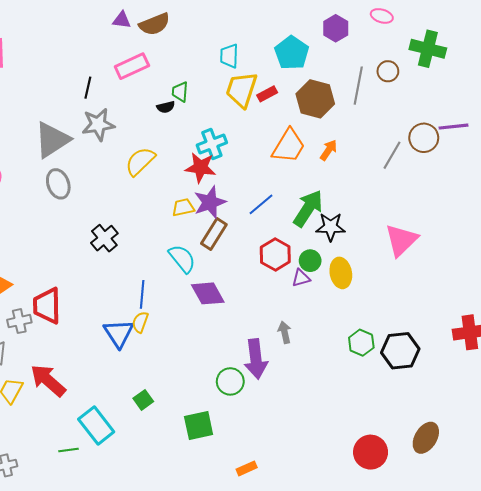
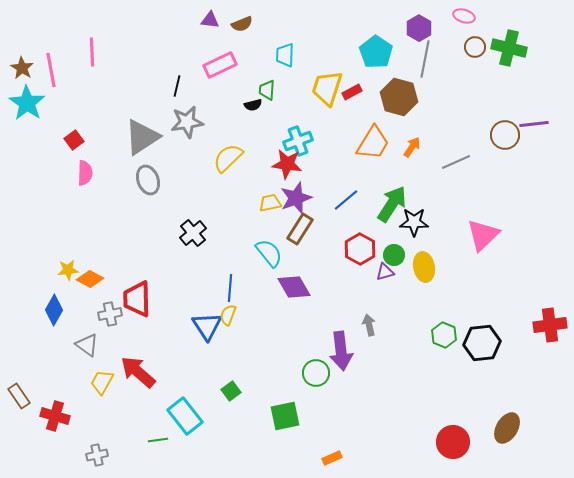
brown semicircle: (155, 24) -> (242, 24), size x0.7
cyan trapezoid: (229, 56) -> (285, 55), moved
brown circle: (388, 71) -> (475, 47), moved
gray line: (358, 86) -> (425, 59), moved
gray line: (392, 155) -> (456, 162), moved, turned 36

